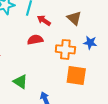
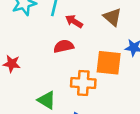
orange cross: (65, 49) -> (83, 83), moved
orange square: (76, 75) -> (109, 63), moved

